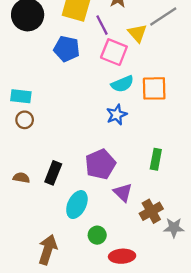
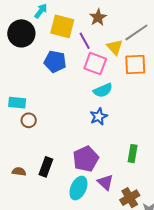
orange square: (154, 88) -> (135, 64), moved
brown circle: (25, 120) -> (29, 120), moved
cyan ellipse: (77, 205) -> (78, 188), moved

